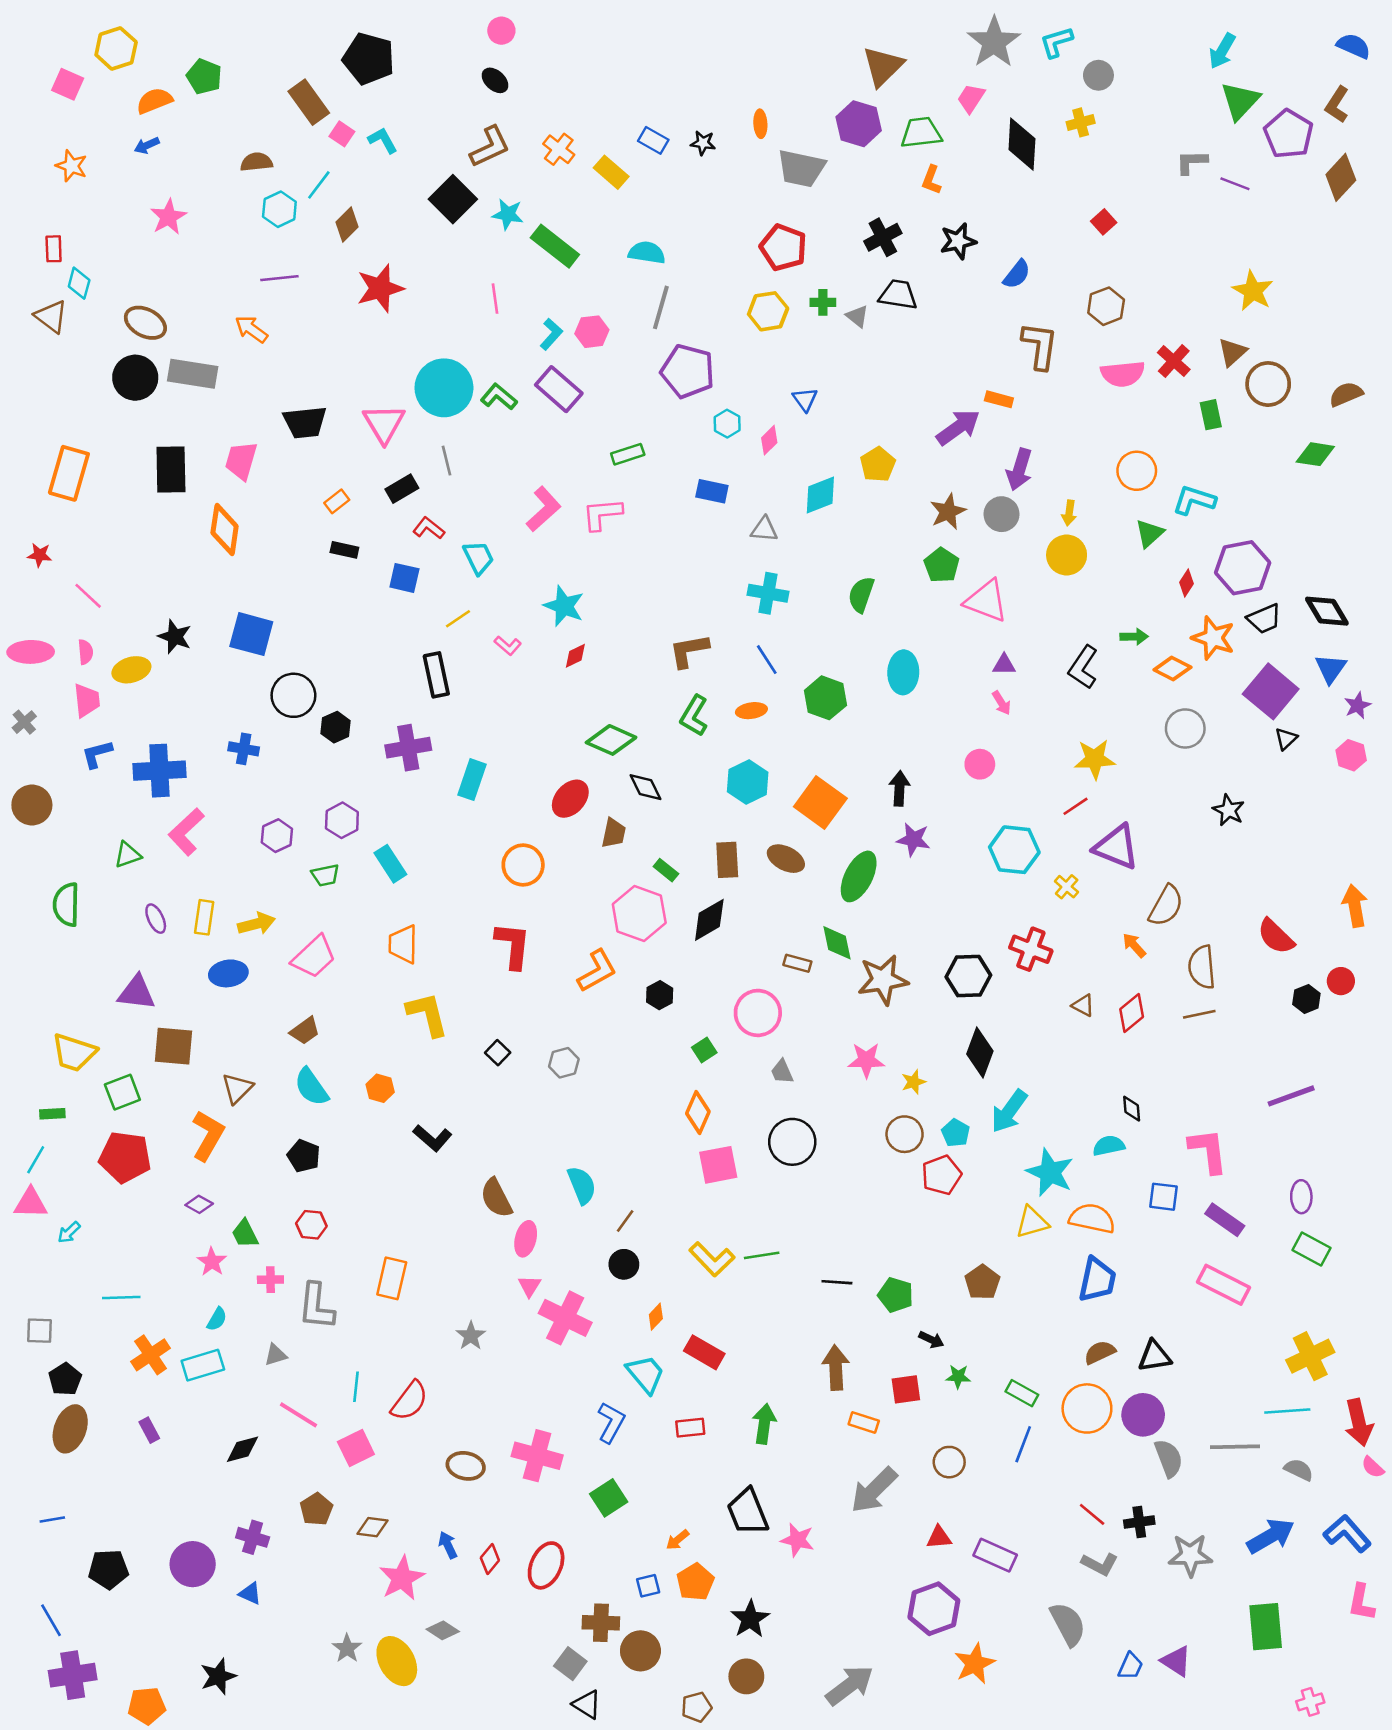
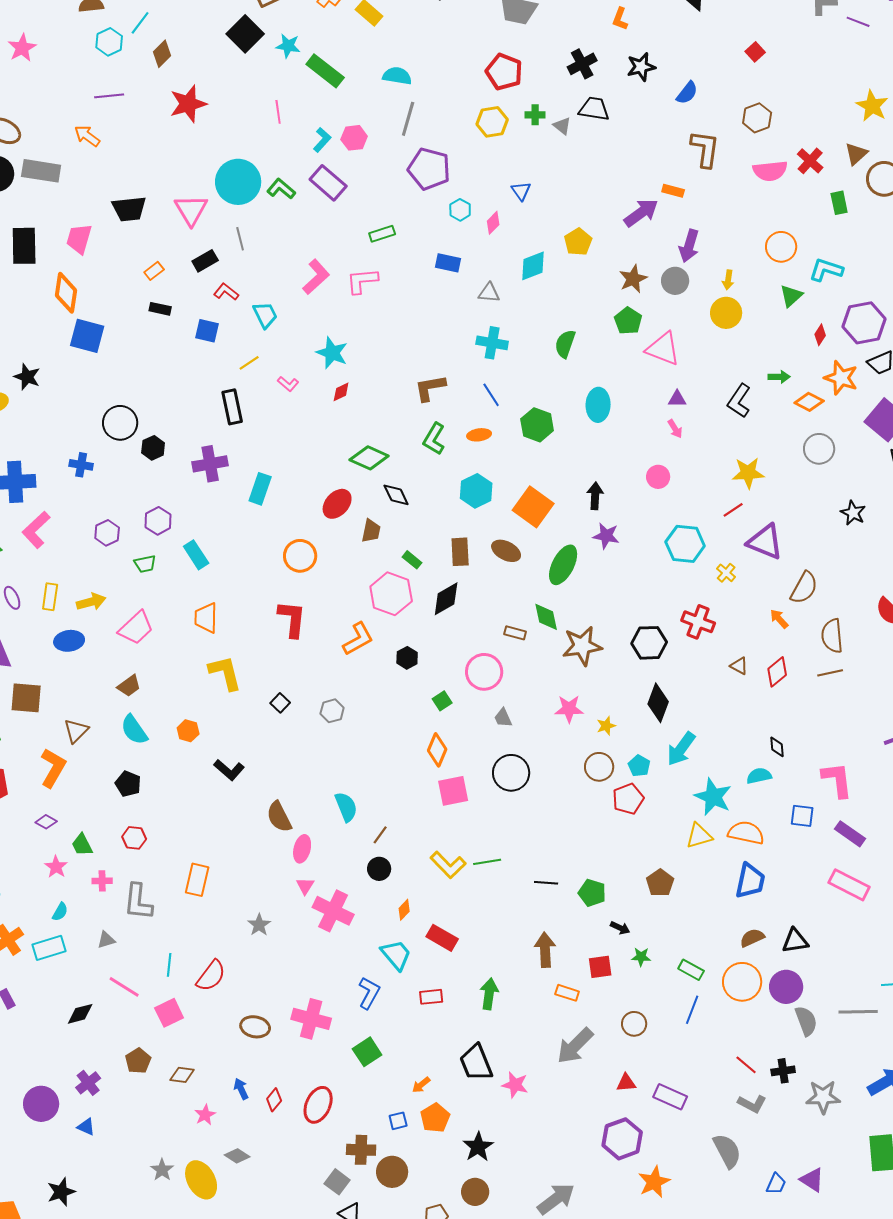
blue square: (251, 634) -> (87, 336), moved
purple cross: (253, 1537) -> (88, 1083), turned 35
pink star: (402, 1578) -> (205, 1115), size x0.6

